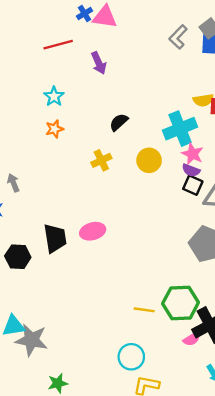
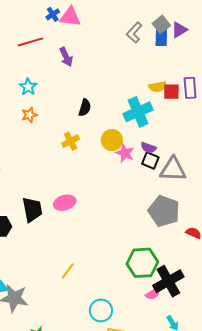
black semicircle: (119, 122) -> (85, 108), turned 150
pink star: (192, 154) -> (125, 153), moved
yellow line: (144, 310) -> (68, 271), moved, turned -60

